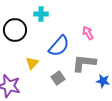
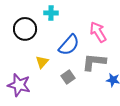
pink arrow: (88, 33) -> (98, 32), size x1.5

